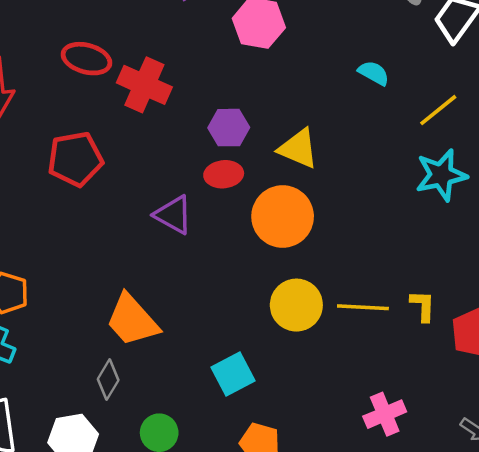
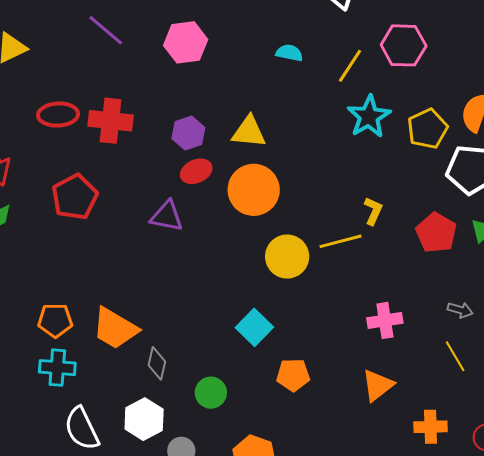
yellow L-shape: (423, 306) -> (373, 211), moved, turned 40
orange trapezoid: (132, 320) -> (115, 328), moved
pink cross: (385, 414) -> (385, 320), turned 32

